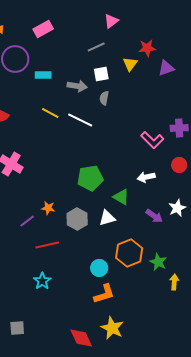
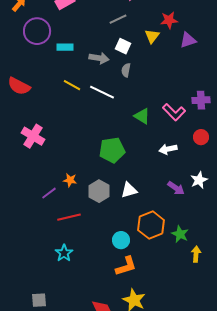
white square: (101, 74) -> (123, 46), turned 35
green triangle: (121, 197) -> (142, 116), moved

